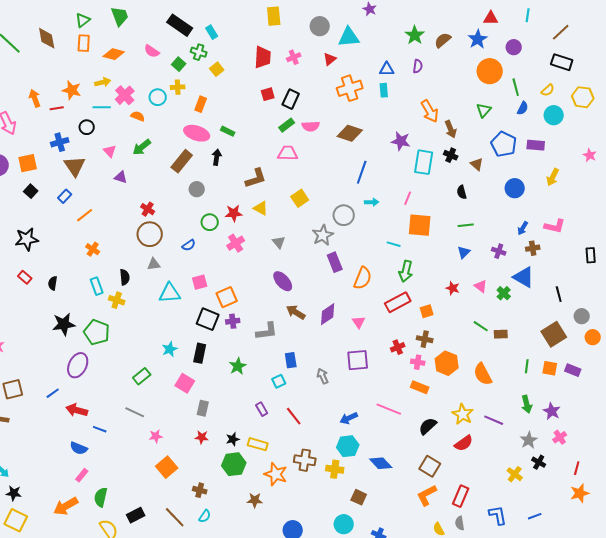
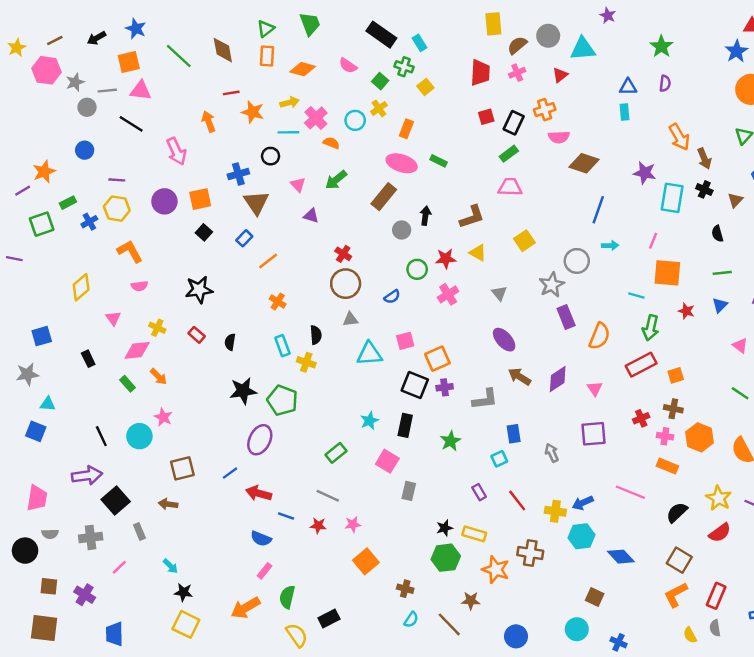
brown semicircle: (443, 40) -> (517, 45), moved
yellow cross: (178, 87) -> (379, 108), turned -32
orange cross: (350, 88) -> (545, 110), moved, size x0.7
red line: (57, 108) -> (231, 93), moved
pink semicircle: (311, 126) -> (559, 137), moved
black arrow: (217, 157) -> (425, 216), moved
brown triangle: (477, 164) -> (735, 200), turned 32
red star: (453, 288) -> (686, 311), moved
red star: (202, 437) -> (318, 526), moved
yellow cross: (335, 469) -> (555, 511), moved
brown line: (175, 517) -> (449, 624), moved

